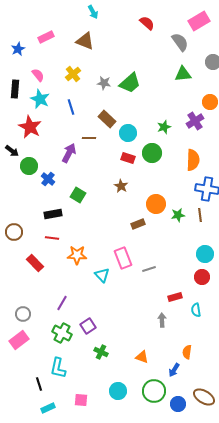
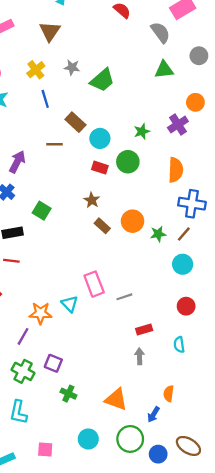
brown triangle: (85, 41) -> (50, 31), turned 42
gray star: (104, 83) -> (72, 67), moved
blue line: (71, 107) -> (45, 99), moved
purple arrow: (69, 153) -> (17, 162), moved
brown line: (200, 215) -> (184, 234), turned 48
brown rectangle: (138, 224) -> (102, 226), moved, turned 64
cyan circle: (205, 254) -> (183, 264), moved
orange star: (77, 255) -> (40, 313), moved
red rectangle: (175, 297) -> (144, 329), moved
purple square: (88, 326) -> (53, 363), turned -35
orange triangle: (142, 357) -> (116, 399), size x1.5

